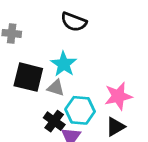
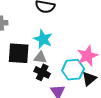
cyan hexagon: (80, 110) -> (73, 70), moved
black cross: (54, 121) -> (42, 72), moved

